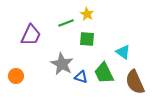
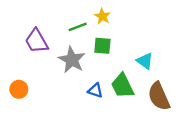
purple trapezoid: (31, 35) -> (36, 41), turned 125
gray star: (62, 64) -> (72, 60), moved

